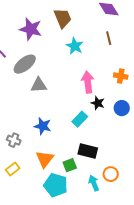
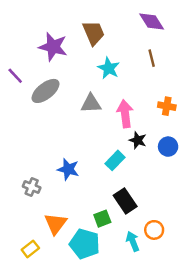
gray triangle: (39, 85) -> (91, 104), moved
black rectangle: (88, 151) -> (125, 201), turned 42
orange triangle: (45, 159) -> (56, 224), moved
yellow rectangle: (13, 169) -> (30, 249), moved

